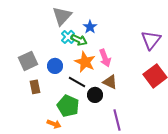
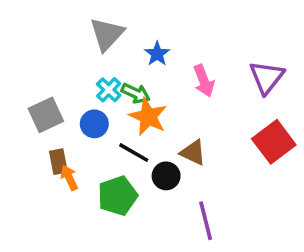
cyan cross: (68, 37) -> (109, 90), moved
green arrow: (79, 40) -> (136, 93), moved
pink arrow: (105, 58) -> (204, 81), moved
green pentagon: (68, 106) -> (118, 196), turned 30
orange arrow: (54, 124) -> (69, 178), moved, turned -136

